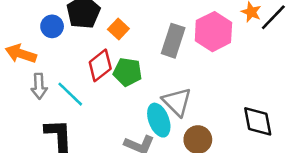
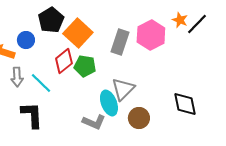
blue circle: (52, 26) -> (26, 40), moved
orange square: (118, 29) -> (78, 33), size x1.8
gray triangle: (177, 102) -> (123, 89), turned 30

